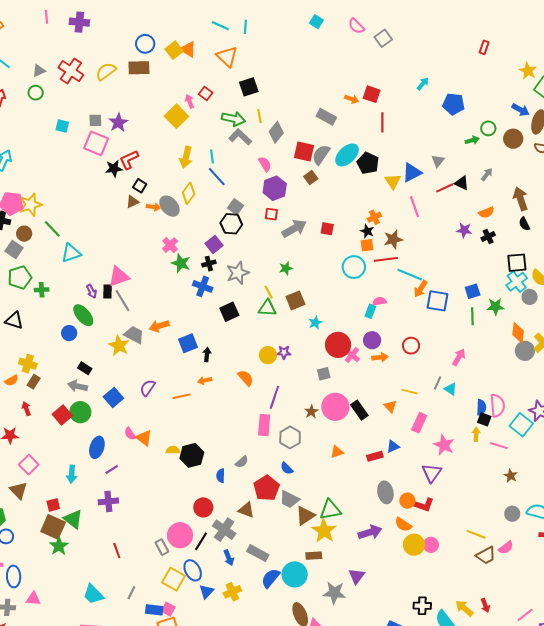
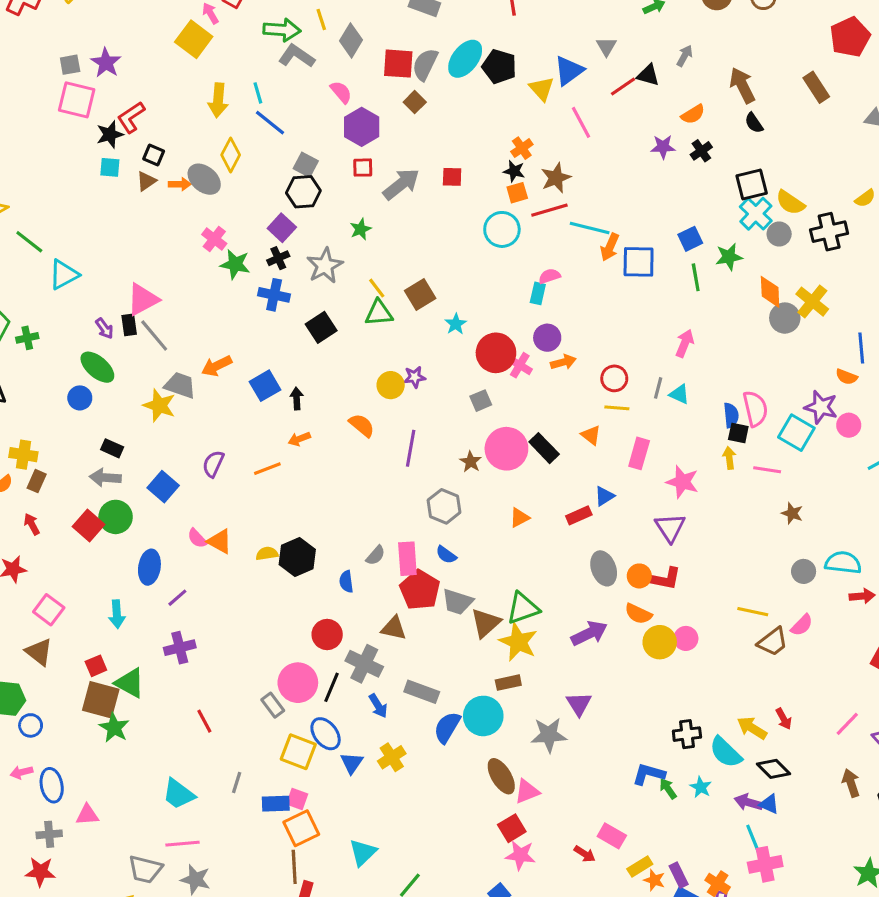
cyan square: (62, 126) -> (110, 167), moved
green star: (286, 268) -> (361, 229), moved
red circle: (411, 346) -> (614, 378), moved
pink rectangle: (264, 425) -> (407, 559), moved

